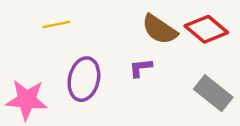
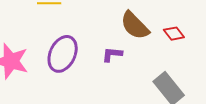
red diamond: (206, 29) -> (174, 34), size x0.6

